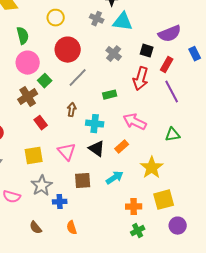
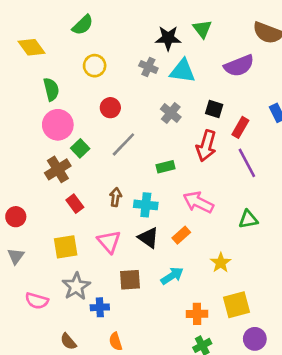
purple semicircle: (170, 34) -> (239, 66), moved
red circle: (68, 50) -> (110, 108), size x0.6
brown arrow: (72, 110) -> (116, 197), moved
yellow star: (152, 168) -> (221, 263), size x0.7

